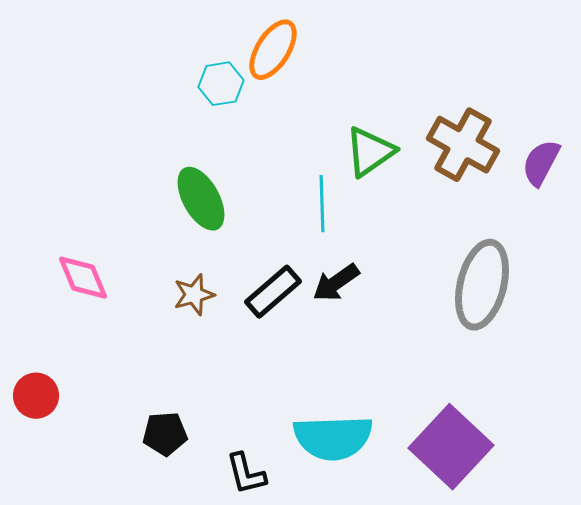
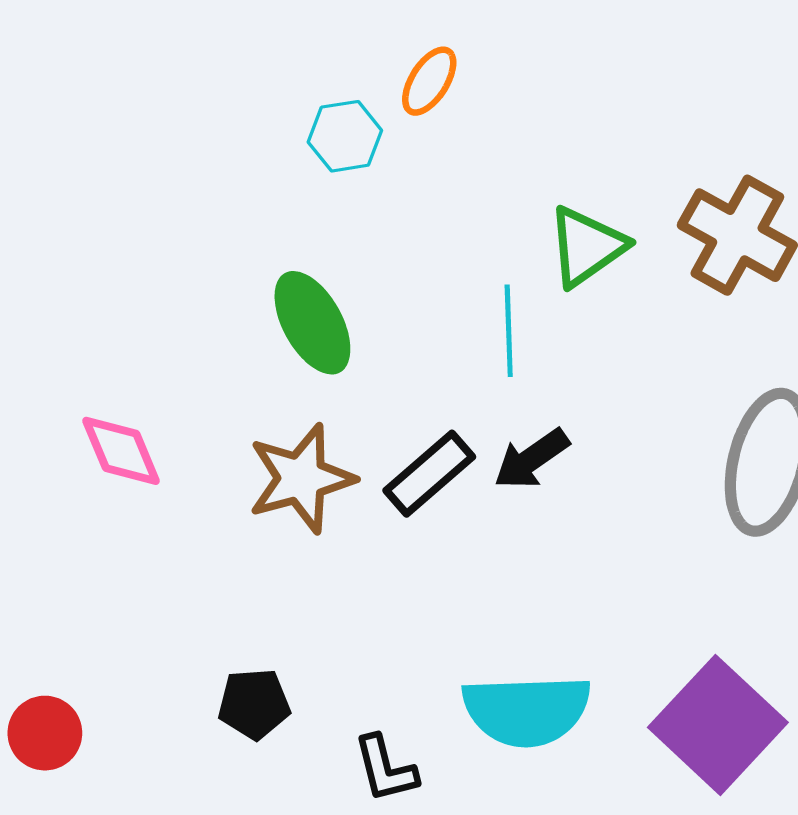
orange ellipse: (273, 50) -> (429, 81), size x0.7
brown star: (194, 295) -> (301, 478), size x1.6
red circle: (36, 396) -> (45, 733), moved

